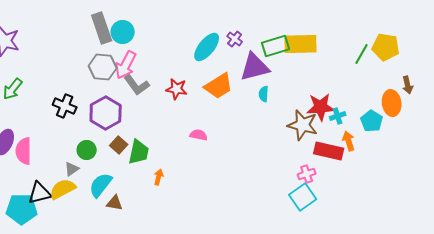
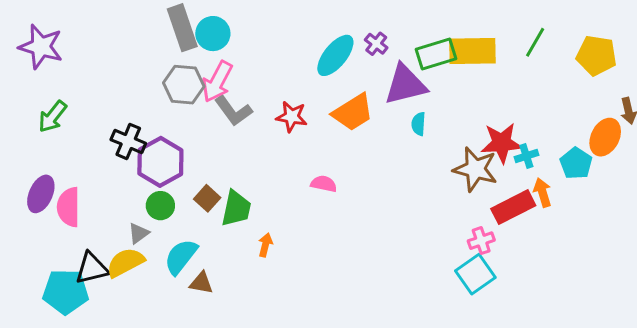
green line: (362, 54) -> (535, 42), moved
orange ellipse: (392, 103) -> (605, 137), turned 35
purple hexagon: (106, 113) -> (160, 162), moved
red rectangle: (329, 151) -> (513, 207), turned -40

